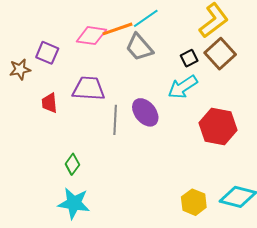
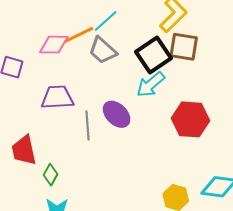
brown square: (220, 54) -> (184, 47), turned -32
black square: (189, 58) -> (153, 55), size x2.0
red trapezoid: (49, 103) -> (24, 150), moved, size x1.5

